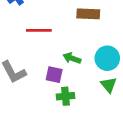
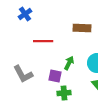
green arrow: (72, 58) -> (69, 63), turned 96

